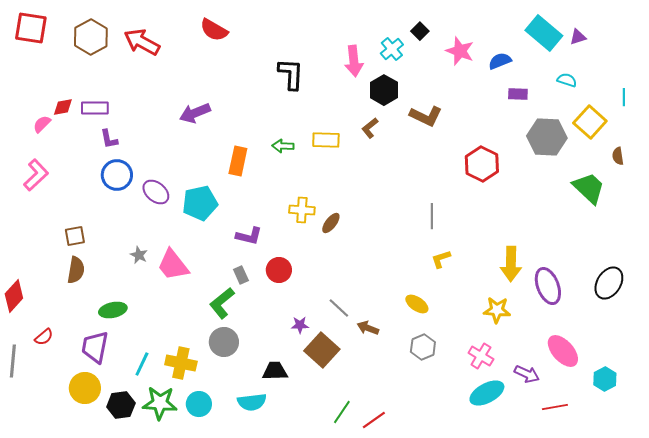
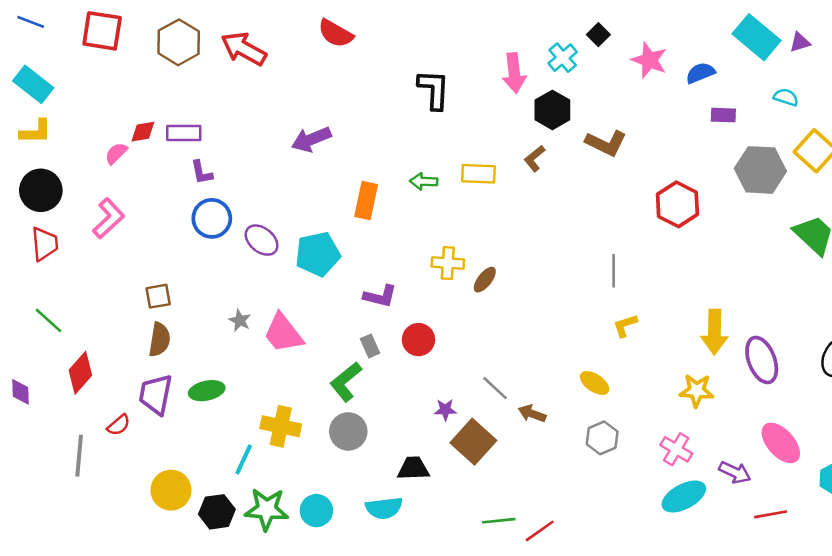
purple trapezoid: (95, 347) -> (156, 394), moved
yellow cross: (181, 363) -> (281, 426), moved
green line: (342, 412) -> (499, 521), turned 50

